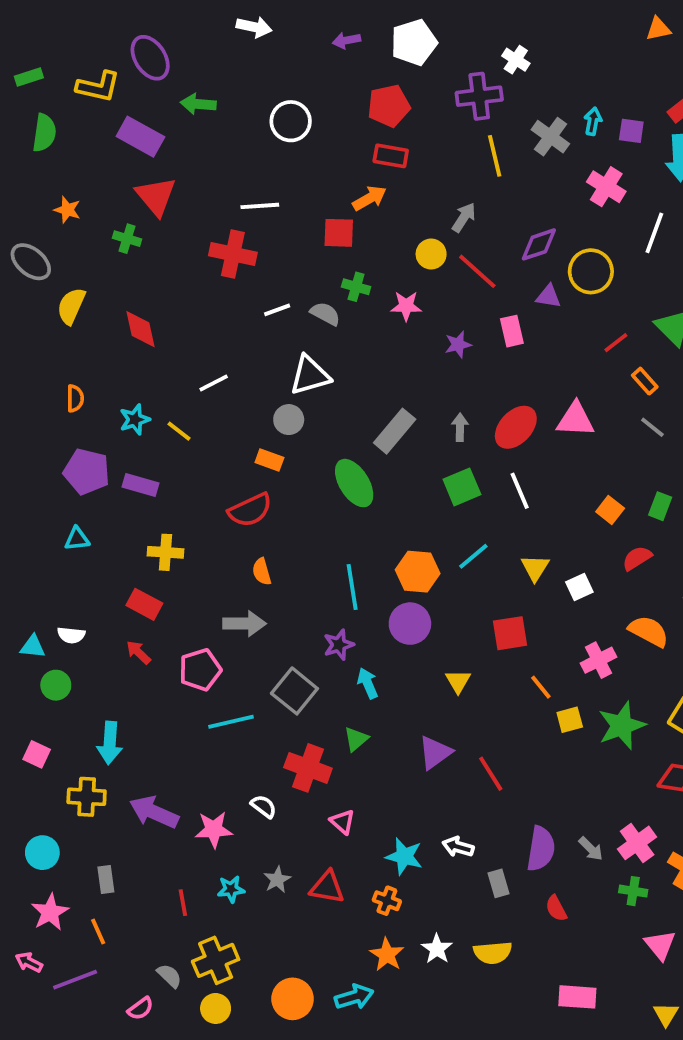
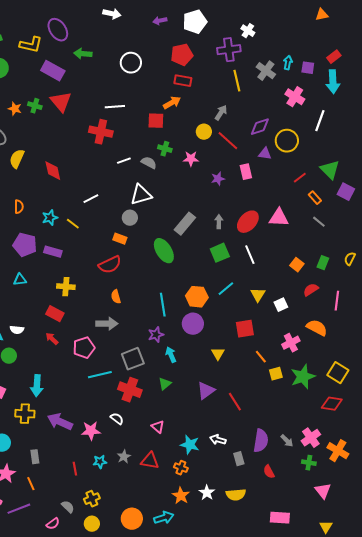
green cross: (127, 239) -> (35, 106), moved
gray square: (294, 691) -> (133, 359), turned 30
red cross: (308, 768) -> (130, 390), moved
yellow cross: (216, 960) -> (92, 499), size x0.7

